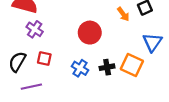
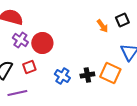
red circle: (90, 33) -> (42, 43), moved
red square: (44, 59) -> (29, 67), turned -32

